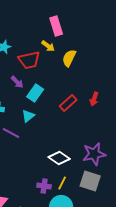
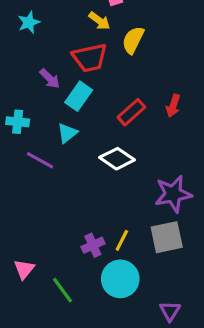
red trapezoid: (29, 60) -> (90, 58), moved
white diamond: (59, 158) -> (117, 159), moved
gray square: (90, 181) -> (167, 237), turned -30
purple cross: (44, 186) -> (93, 245), turned -32

